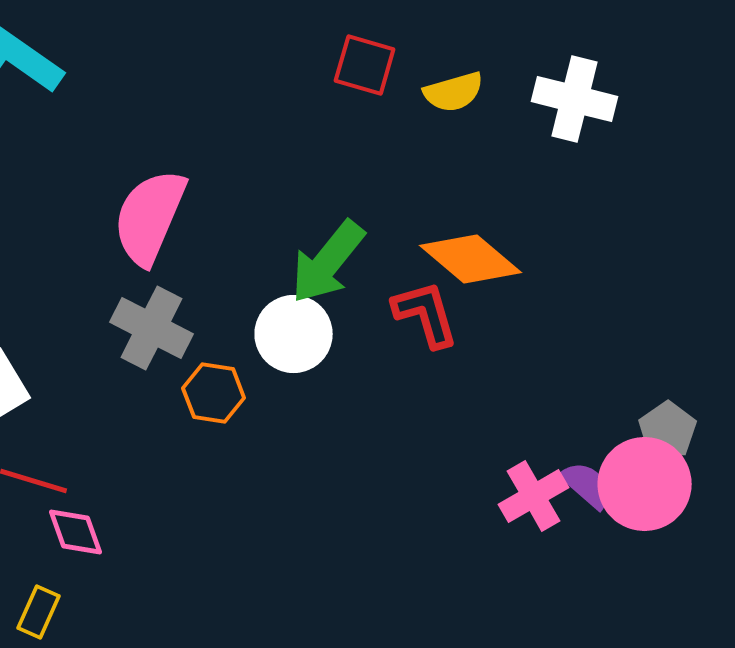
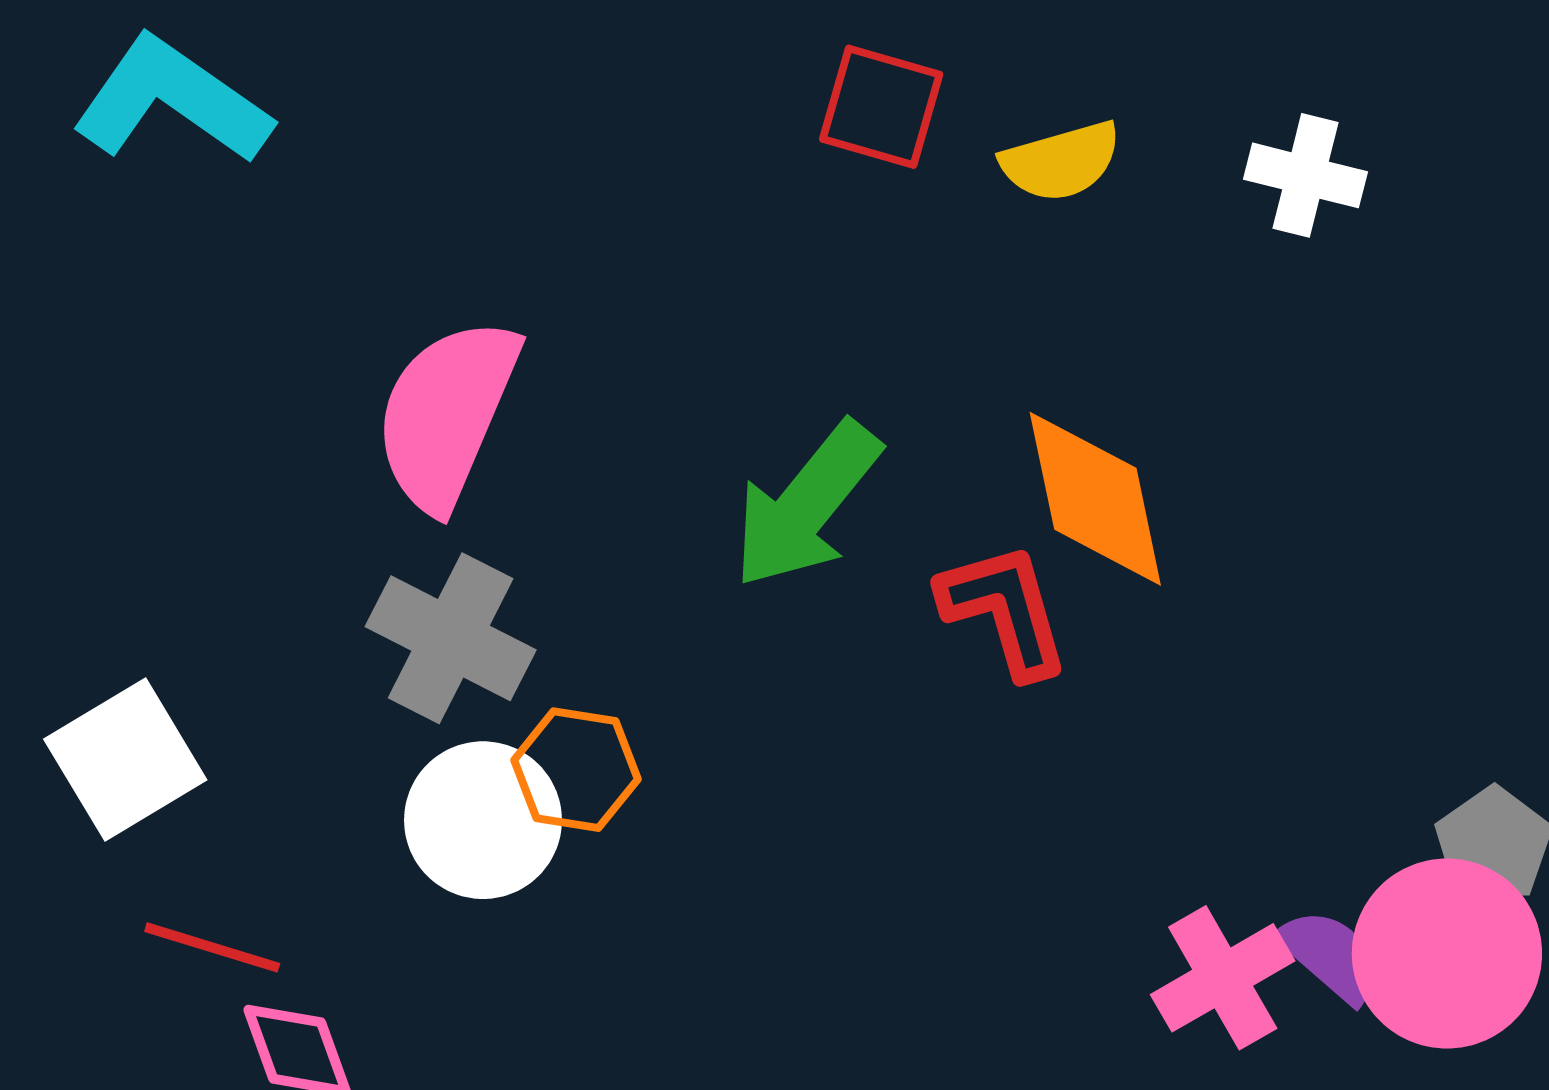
white cross: (575, 99) -> (1305, 175), size x0.7
orange diamond: (471, 259) -> (1095, 499), turned 38
white circle: (294, 334) -> (483, 820), moved

